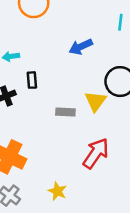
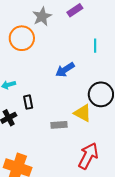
yellow triangle: (95, 101) -> (83, 113), turned -30

